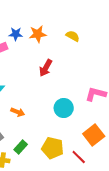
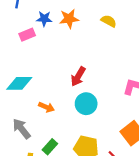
red arrow: (46, 68) -> (78, 77), moved
cyan circle: (64, 108) -> (86, 104), moved

